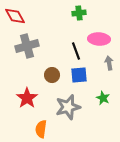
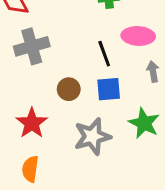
green star: (103, 98) -> (144, 123), size x1.5
orange semicircle: (41, 129) -> (30, 169), moved

